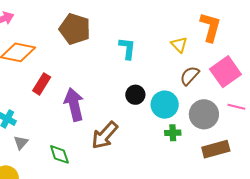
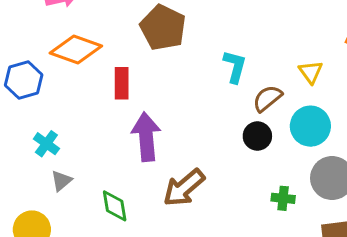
brown semicircle: (190, 76) -> (267, 98), moved
red rectangle: (42, 84) -> (122, 83), moved, turned -40
black circle: (135, 95) -> (257, 136), moved
cyan circle: (165, 105) -> (310, 126), moved

